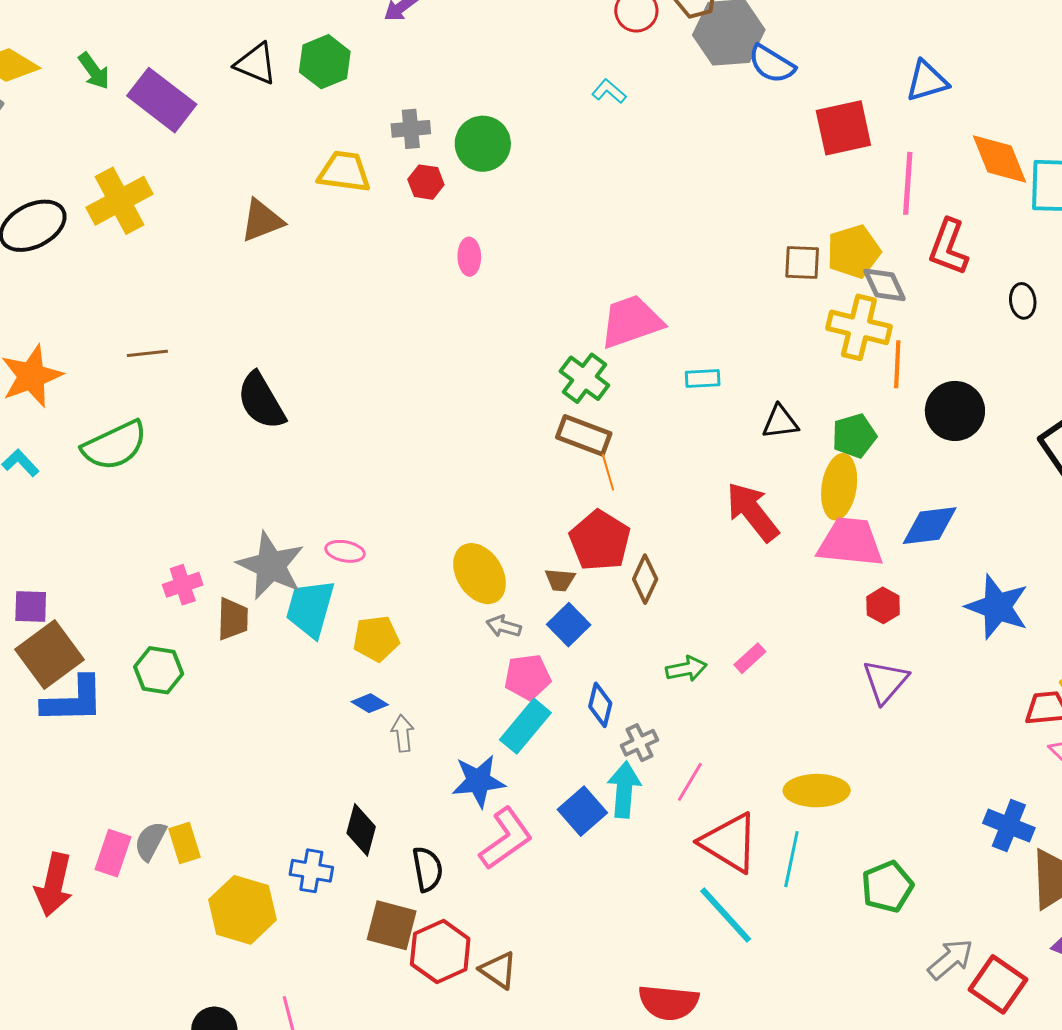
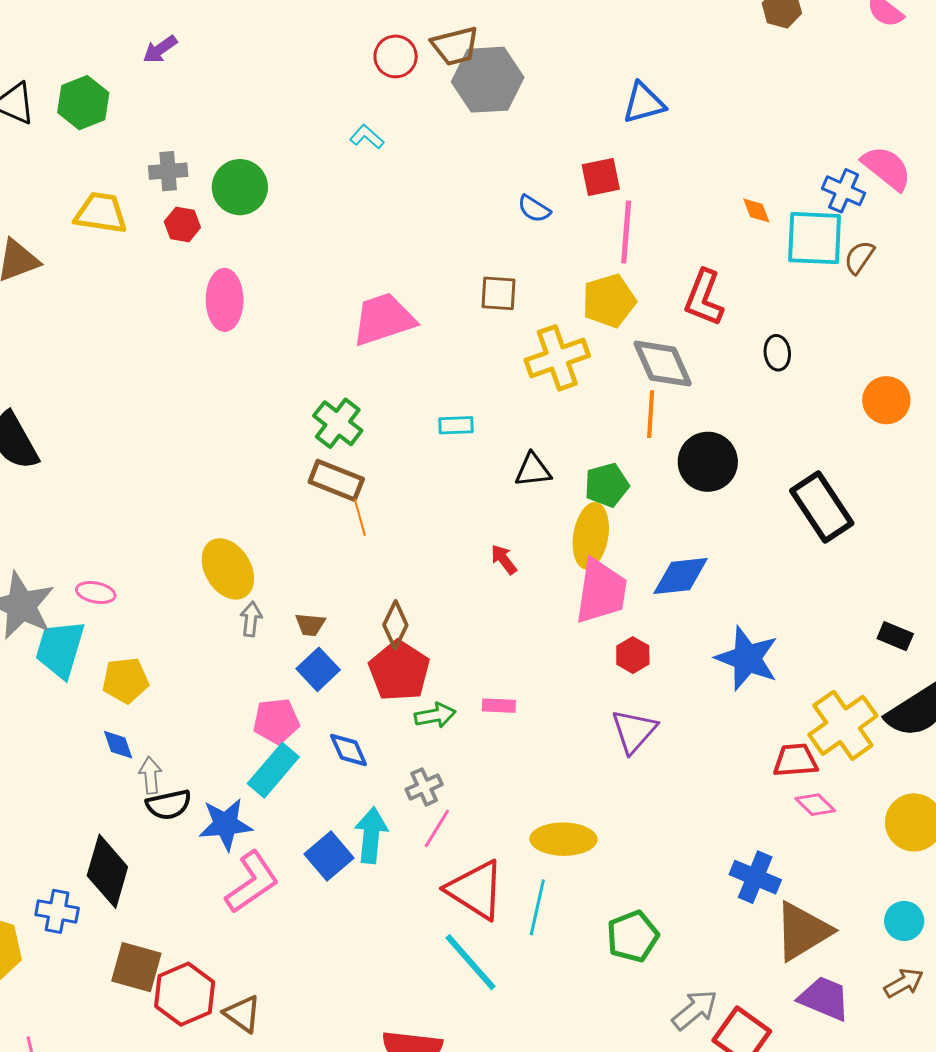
blue semicircle: (772, 64) -> (534, 209), moved, size x0.7
blue triangle: (927, 81) -> (644, 103), moved
red square: (843, 128) -> (601, 177), size x0.7
orange diamond: (1000, 159) -> (756, 211), size x0.5
pink line: (908, 183) -> (626, 232), moved
pink ellipse: (469, 257) -> (225, 300), size x1.6
brown square: (802, 263) -> (499, 293), moved
gray diamond: (885, 285) -> (663, 364), moved, size x1.4
pink trapezoid: (631, 321) -> (384, 319), moved
yellow cross: (859, 327) -> (557, 358), moved, turned -34
red arrow: (752, 512) -> (504, 559), size x0.5
red pentagon: (600, 541) -> (399, 671), moved
pink trapezoid: (850, 542) -> (601, 591), turned 92
yellow ellipse: (480, 574) -> (228, 569), moved
gray arrow: (504, 626) -> (251, 619), moved, turned 80
pink rectangle: (750, 658) -> (499, 706), turned 44
blue diamond: (370, 703) -> (118, 745), turned 39
blue diamond: (600, 705) -> (349, 750), turned -39
gray cross: (640, 743) -> (424, 787), moved
black diamond: (361, 830) -> (107, 871), size x1.4
black semicircle: (427, 869) -> (169, 805), moved, turned 87

